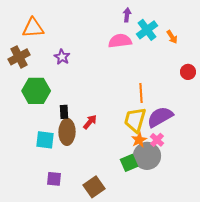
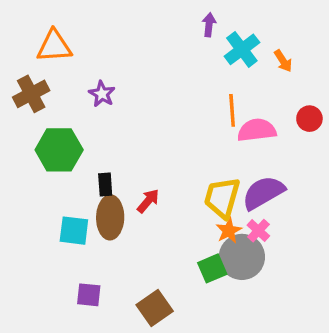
pink semicircle: (120, 41) -> (257, 130), moved
orange line: (141, 93) -> (232, 110), moved

